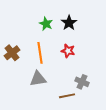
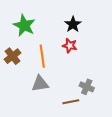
green star: (46, 24) -> (24, 25), moved, size x1.5
red star: (68, 51) -> (70, 46), moved

